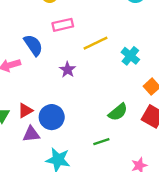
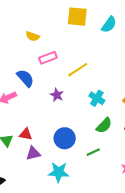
cyan cross: (130, 56) -> (97, 98), moved
red triangle: (25, 111) -> (26, 134), turned 48
blue circle: (52, 117) -> (65, 138), moved

